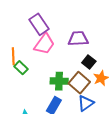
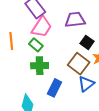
green rectangle: (21, 68) -> (36, 45), moved
green cross: (59, 81) -> (40, 66), moved

